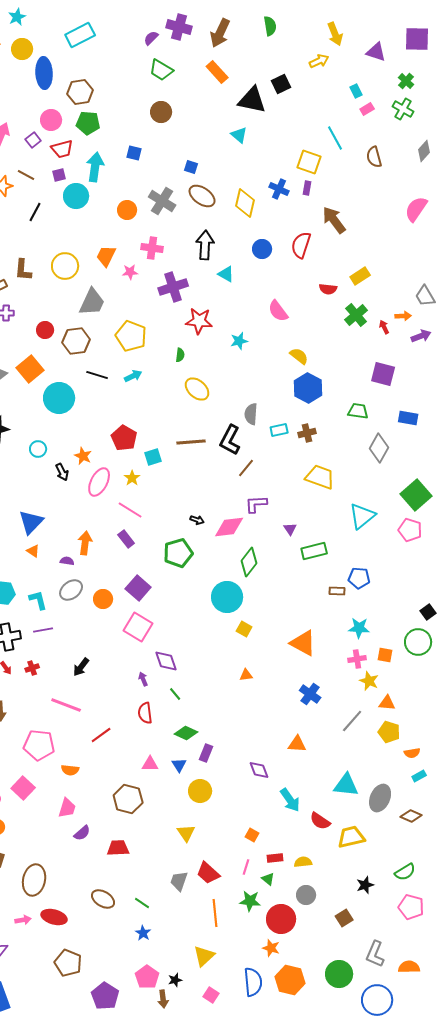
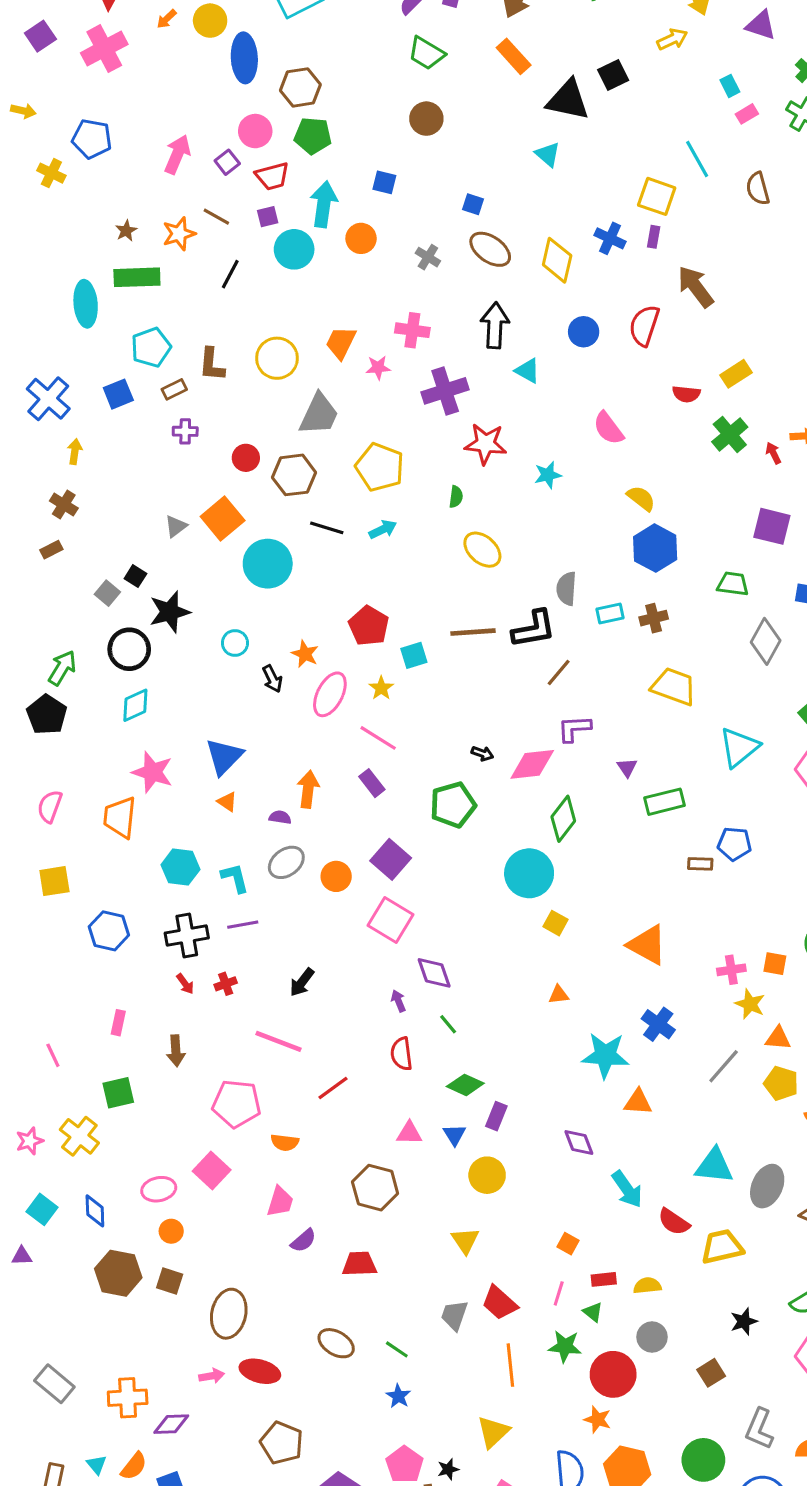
gray cross: (162, 201) -> (428, 257), size x0.6
orange circle: (127, 210) -> (361, 238), moved
black L-shape: (230, 440) -> (534, 629), turned -128
cyan star: (359, 628) -> (605, 1055), moved, size x1.4

